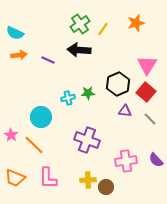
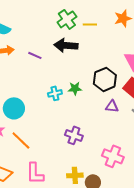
yellow line: (103, 29) -> (90, 24), turned 56
cyan circle: (41, 117) -> (14, 108), moved
purple cross: (87, 140) -> (74, 135), size x0.7
pink cross: (126, 161) -> (113, 156), turned 30

